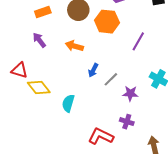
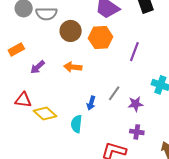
orange rectangle: (43, 12) -> (16, 49), moved
purple arrow: (39, 40) -> (38, 67), turned -84
blue arrow: (93, 70) -> (91, 103), moved

